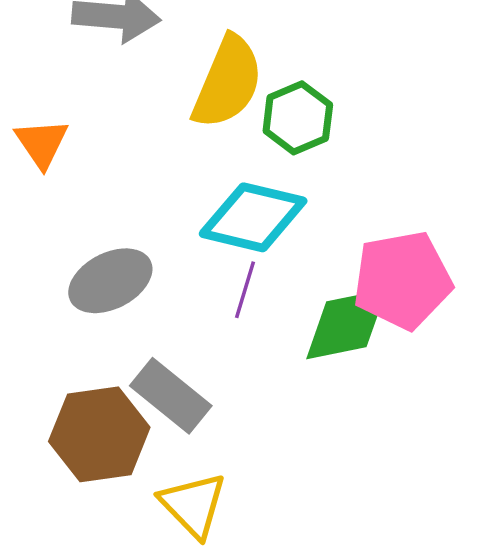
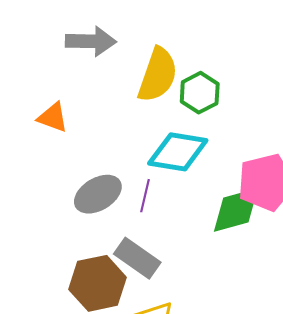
orange triangle: (42, 143) -> (53, 117), turned -32
purple line: (245, 290) -> (145, 196), moved

